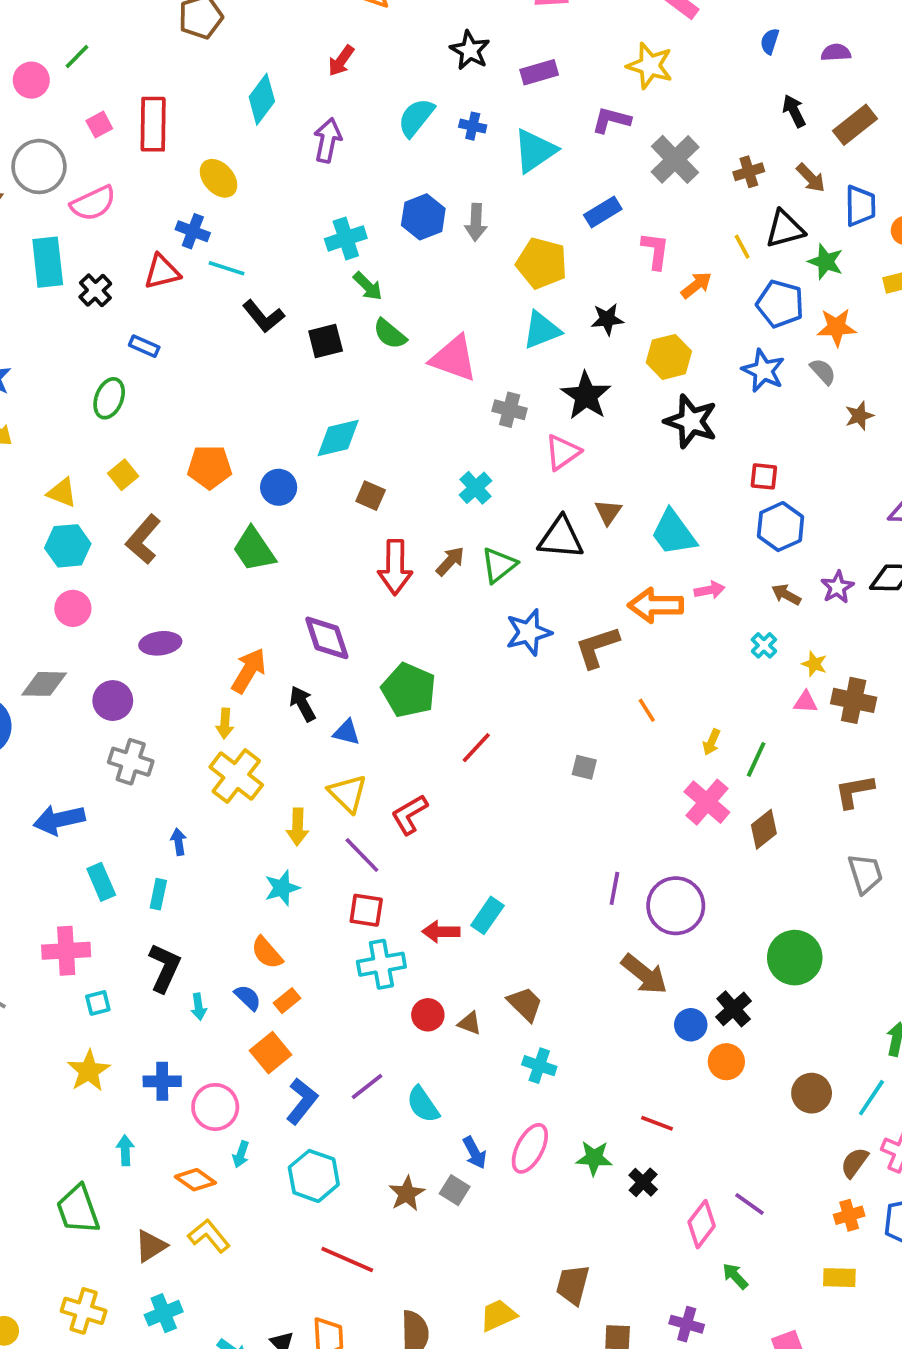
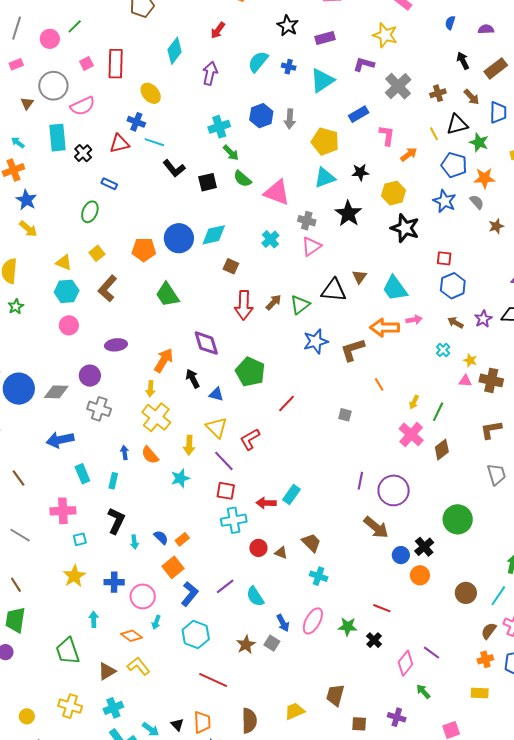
pink triangle: (563, 452) -> (311, 246), moved
blue circle: (279, 487) -> (179, 238), moved, size x1.5
cyan cross: (475, 488) -> (270, 239), moved
gray diamond: (44, 684) -> (56, 392), moved
orange semicircle: (267, 953) -> (150, 455), moved

